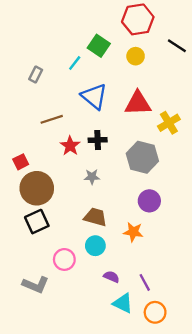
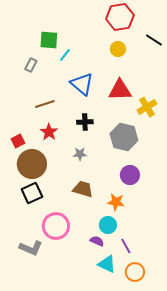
green square: (99, 46) -> (49, 40), moved, turned -30
red star: (70, 146) -> (49, 132), moved
cyan circle: (95, 246) -> (108, 225), moved
pink circle: (64, 259) -> (56, 226), size x1.4

